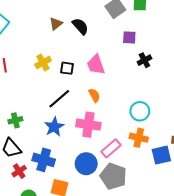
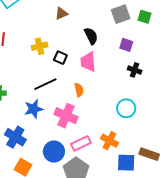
black semicircle: (80, 26) -> (91, 36), moved
black cross: (144, 60) -> (135, 70), turned 32
cyan circle: (140, 111) -> (126, 108), moved

